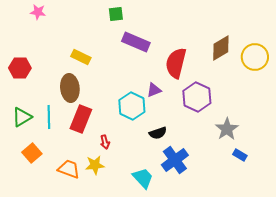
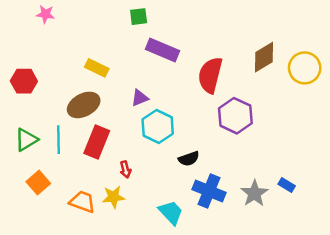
brown ellipse: (70, 88) -> (84, 105), turned 68
purple triangle: (154, 90) -> (140, 98), moved
gray star: (227, 129) -> (254, 193), moved
blue cross: (175, 160) -> (209, 191), turned -32

